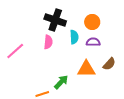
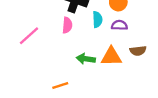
brown semicircle: (109, 64) -> (138, 51), turned 40
green arrow: (61, 82) -> (86, 59), moved, turned -126

